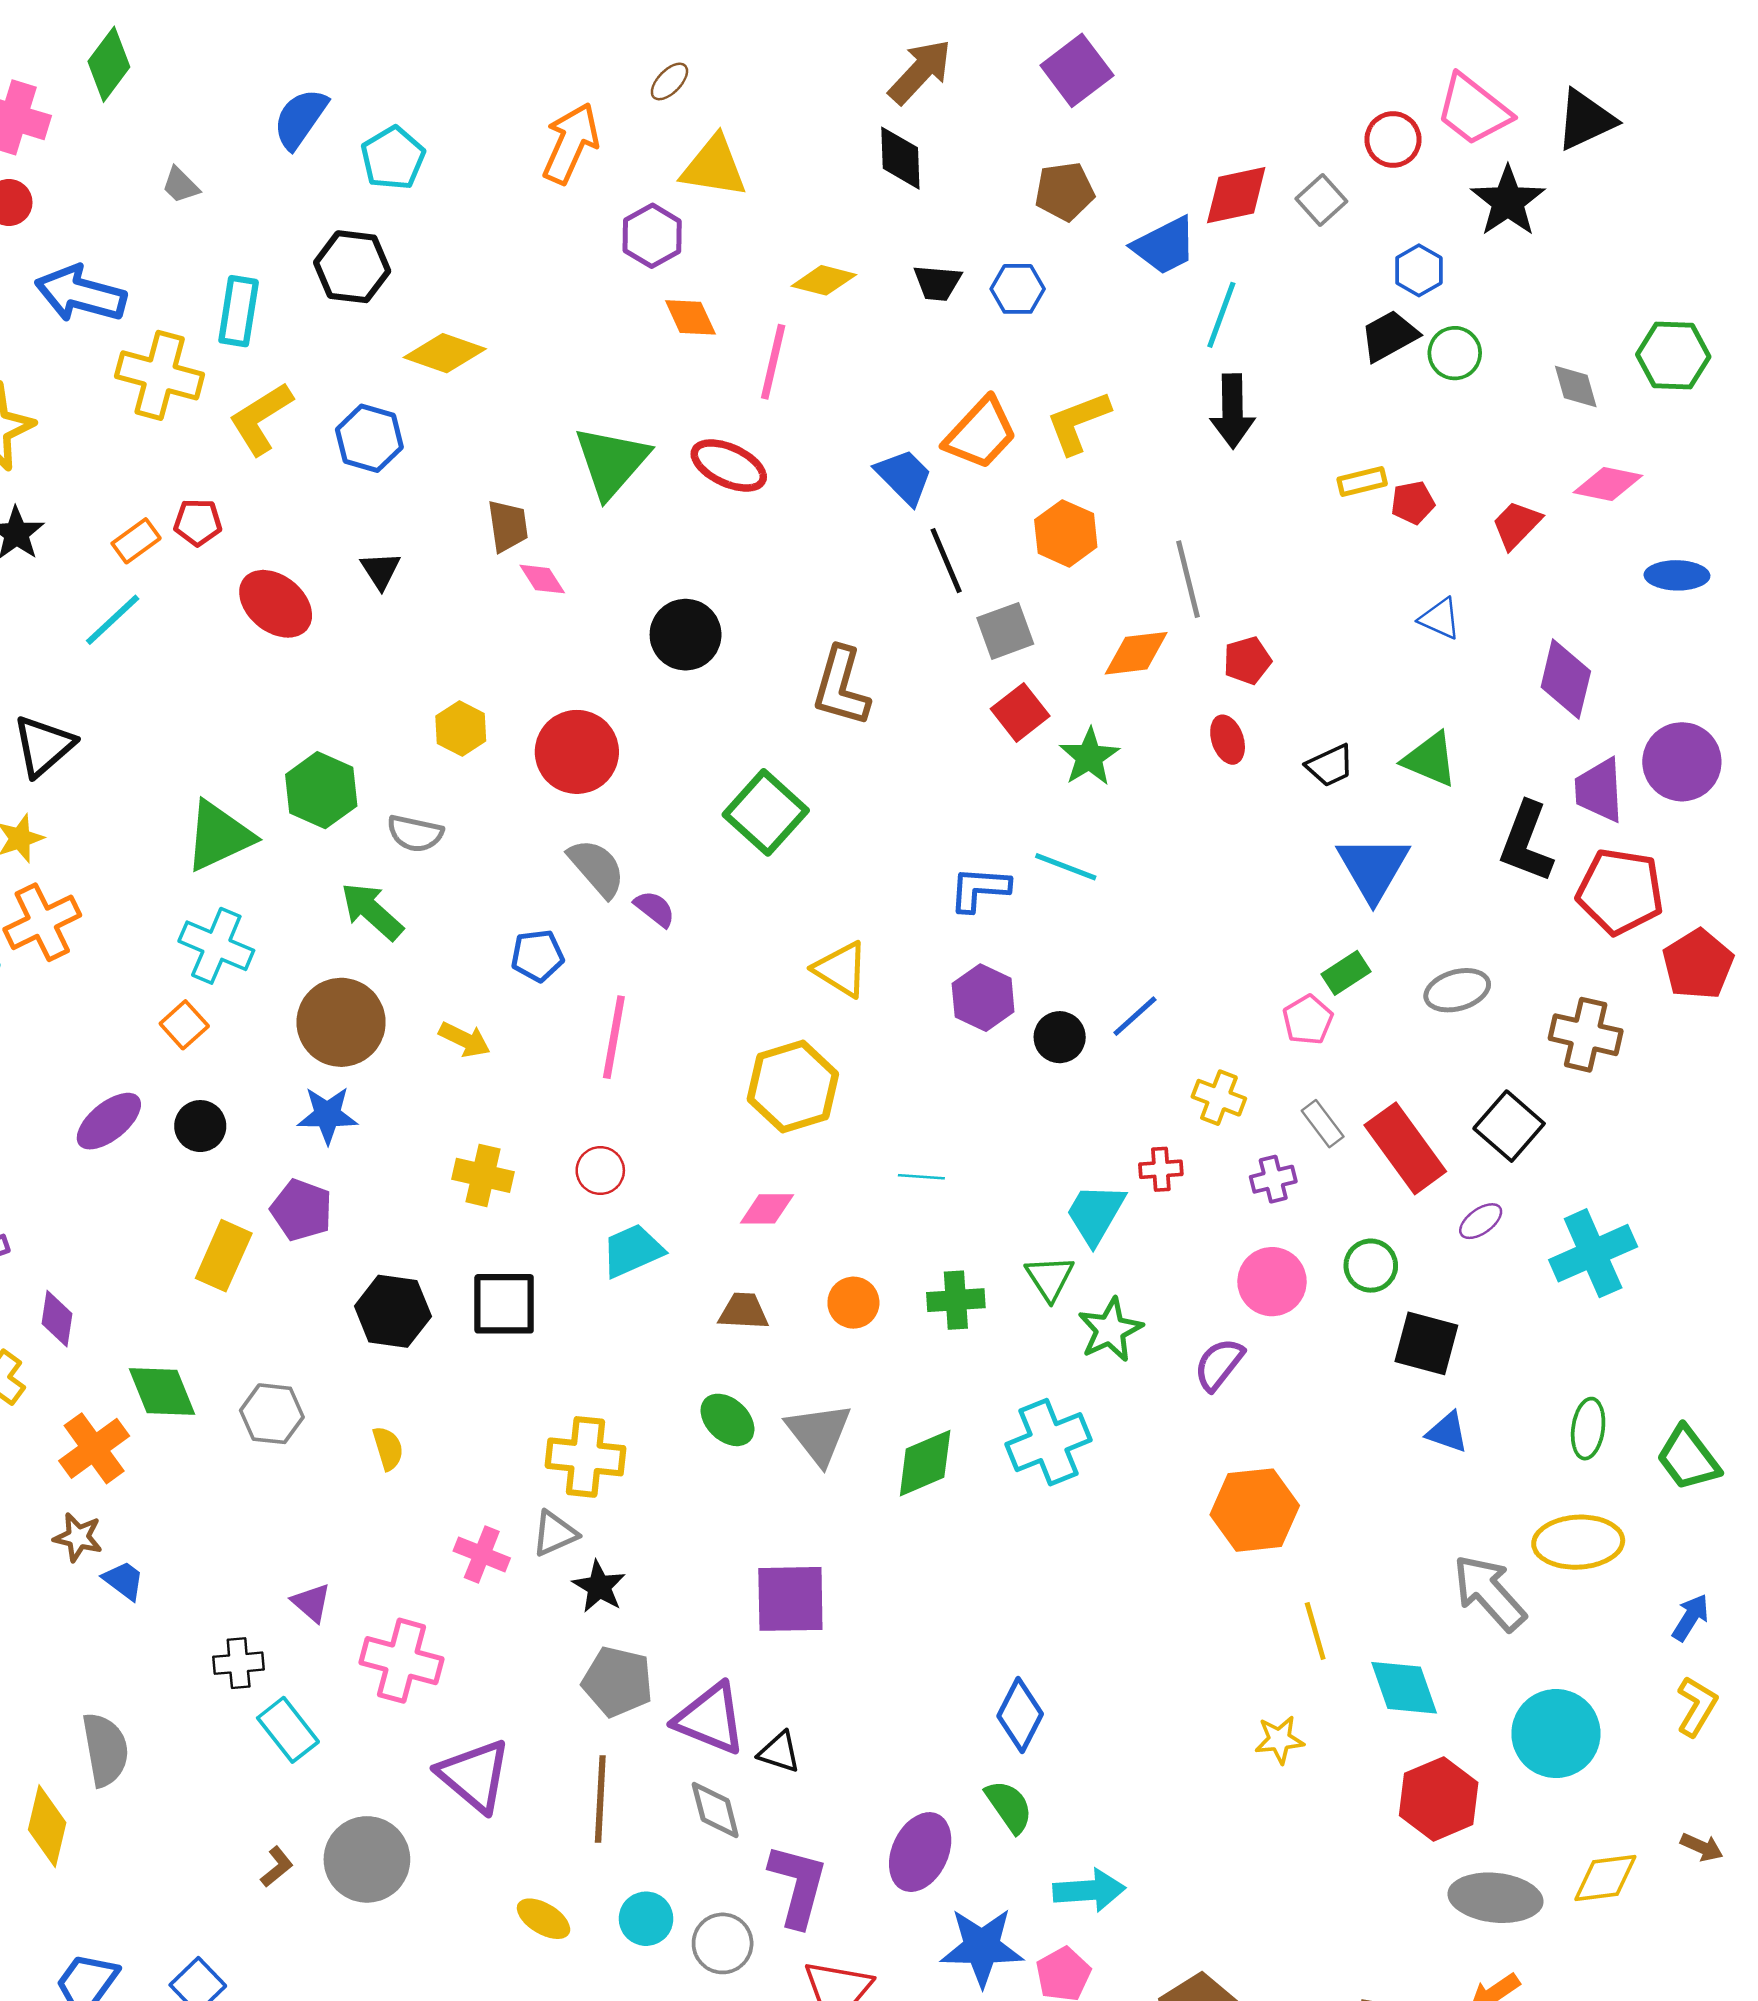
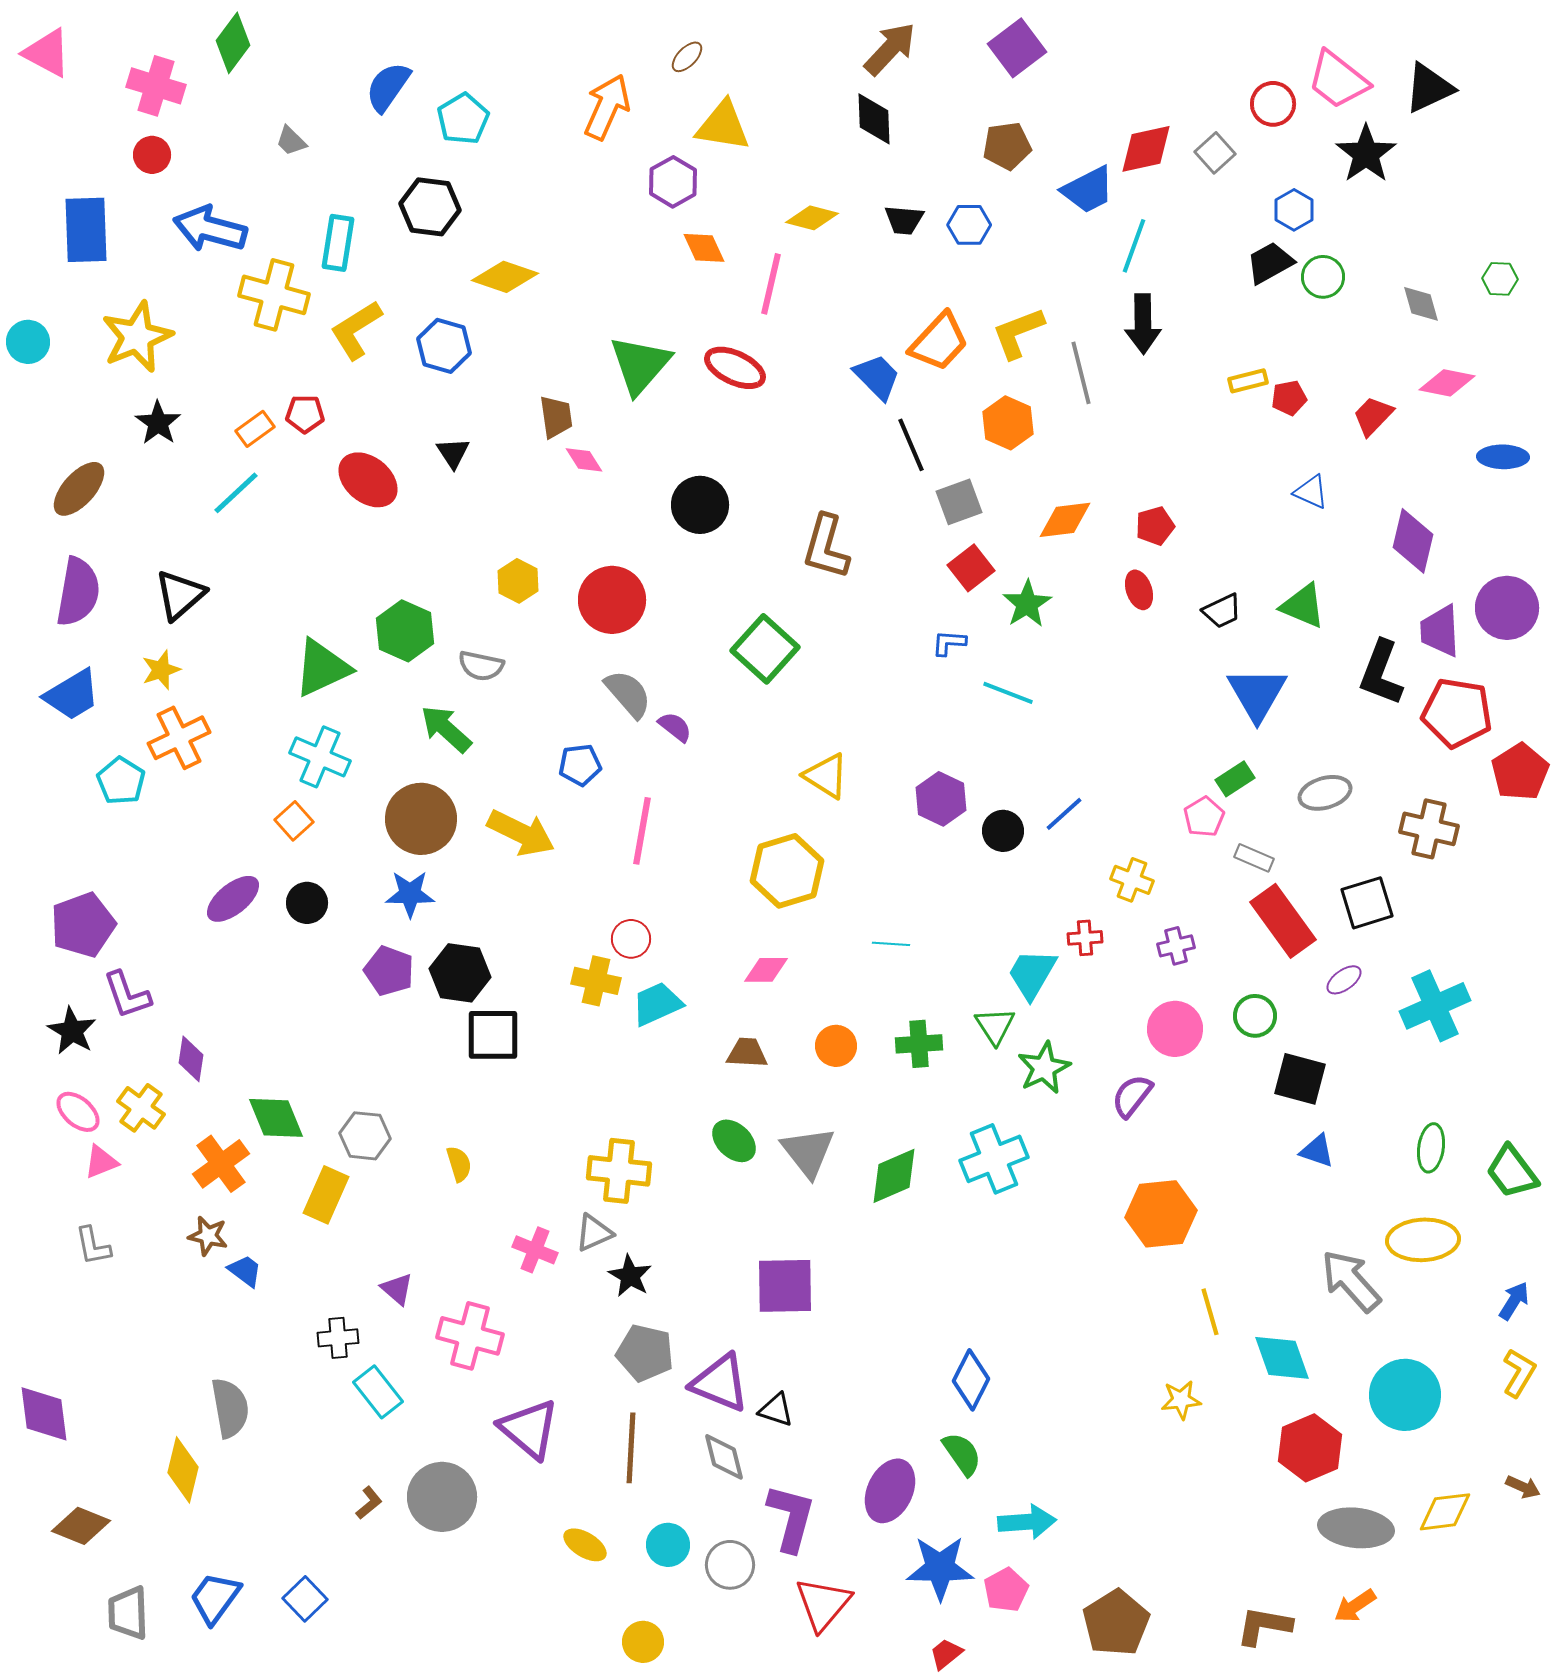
green hexagon: (1673, 356) -> (1500, 279), size x0.6
gray line: (1188, 579) -> (1081, 373), moved
blue L-shape: (979, 889) -> (949, 643), moved, size x0.7
yellow arrow: (464, 1040) -> (521, 833), size x1.6
gray rectangle: (1323, 1124) -> (1254, 858), moved, turned -30
black square: (1509, 1126) -> (1367, 903), turned 32
yellow cross: (483, 1175) -> (596, 981), moved
yellow rectangle: (224, 1256) -> (326, 1195), moved
black square: (504, 1304) -> (493, 1035), moved
black hexagon: (393, 1311) -> (460, 973), moved

